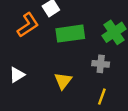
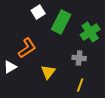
orange L-shape: (28, 25) -> (27, 48), moved
green rectangle: (70, 34) -> (61, 22), moved, turned -55

